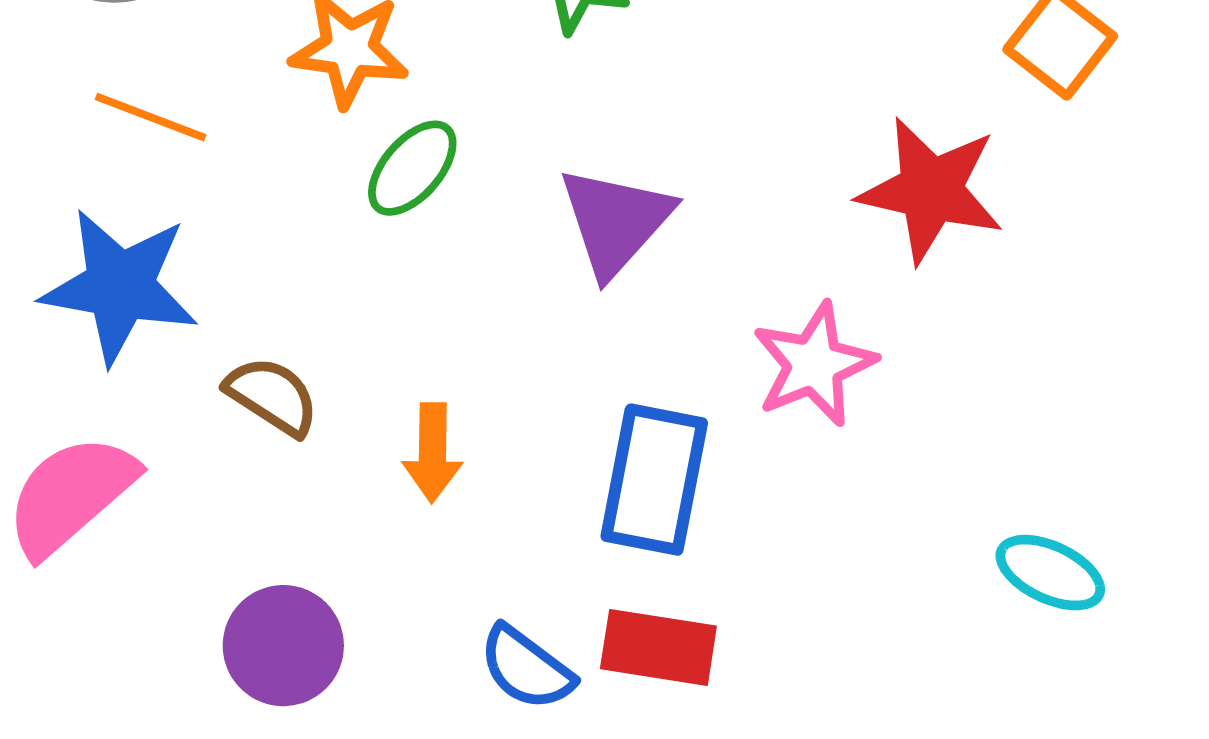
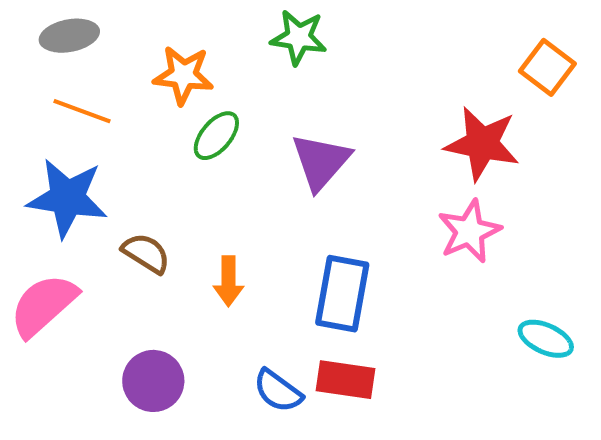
pink star: (814, 364) -> (469, 231), moved

